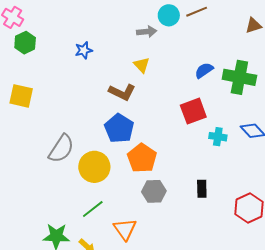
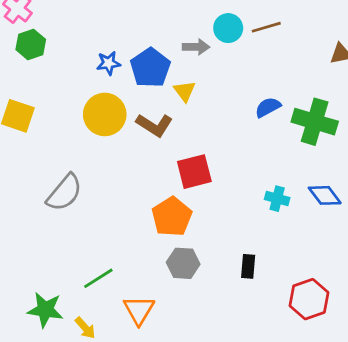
red square: (193, 111) -> (194, 172), moved
blue pentagon: (119, 128) -> (150, 68), moved
yellow circle: (94, 167) -> (105, 114), moved

